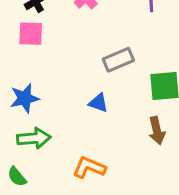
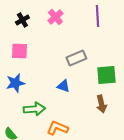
pink square: (31, 34) -> (19, 51), moved
green arrow: (34, 138) -> (34, 109), moved

